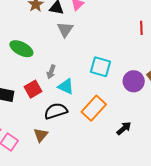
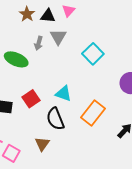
cyan square: (101, 67) -> (93, 54), moved, turned 35
gray arrow: (51, 72) -> (39, 43), moved
black semicircle: (56, 111) -> (55, 119), turned -90

